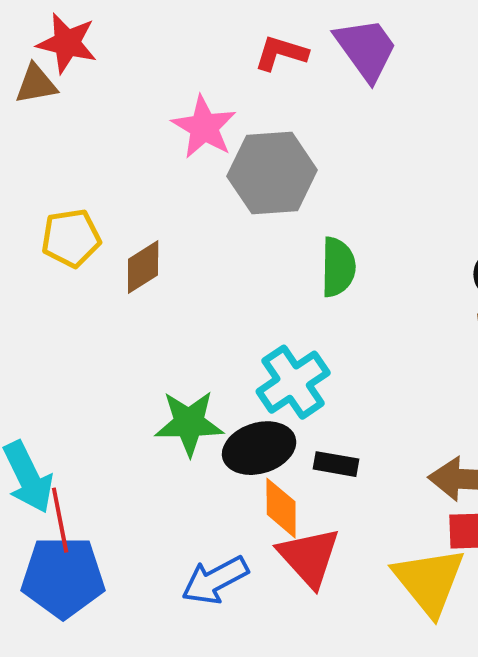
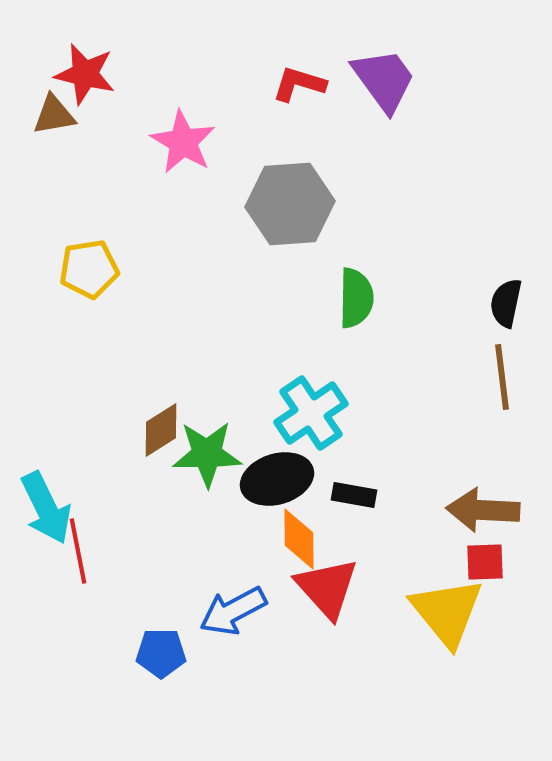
pink star: (204, 127) -> (183, 142), moved
brown diamond: (143, 267) -> (161, 430), moved
blue pentagon: (63, 577) -> (161, 653), moved, size x0.6

